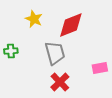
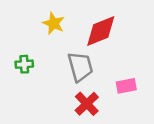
pink rectangle: (100, 68) -> (126, 86), moved

